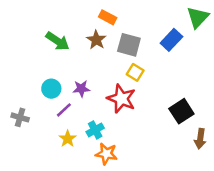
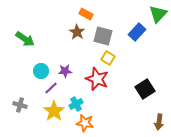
green arrow: (58, 41) -> (25, 39), moved
gray cross: (20, 117) -> (20, 105), moved
yellow star: (68, 139) -> (54, 111), size x1.5
brown arrow: (200, 139) -> (159, 122), moved

